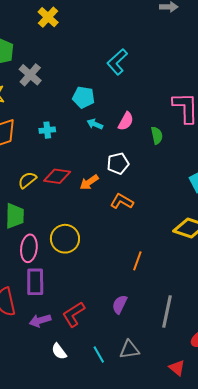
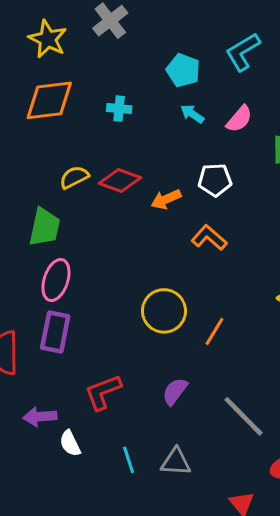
cyan L-shape: (117, 62) -> (243, 52), moved
yellow circle: (65, 239) -> (164, 311), moved
gray line: (167, 312) -> (244, 416), turned -68
purple arrow: (40, 321) -> (40, 417), moved

